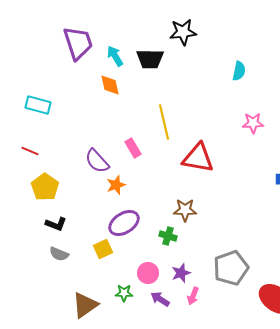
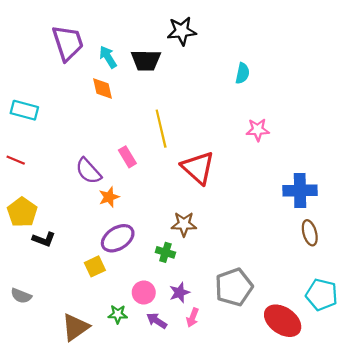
red triangle: (198, 158) -> (198, 168), turned 32
yellow pentagon: (45, 187) -> (22, 212), moved
gray semicircle: (59, 254) -> (21, 296), moved

